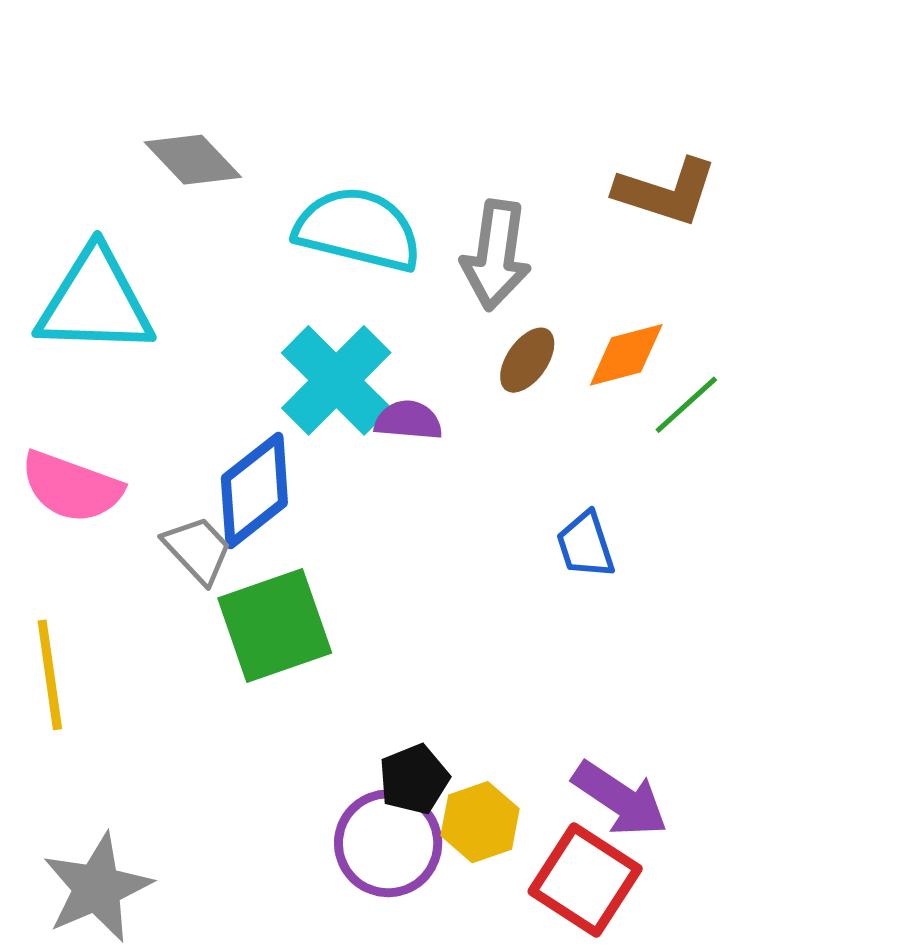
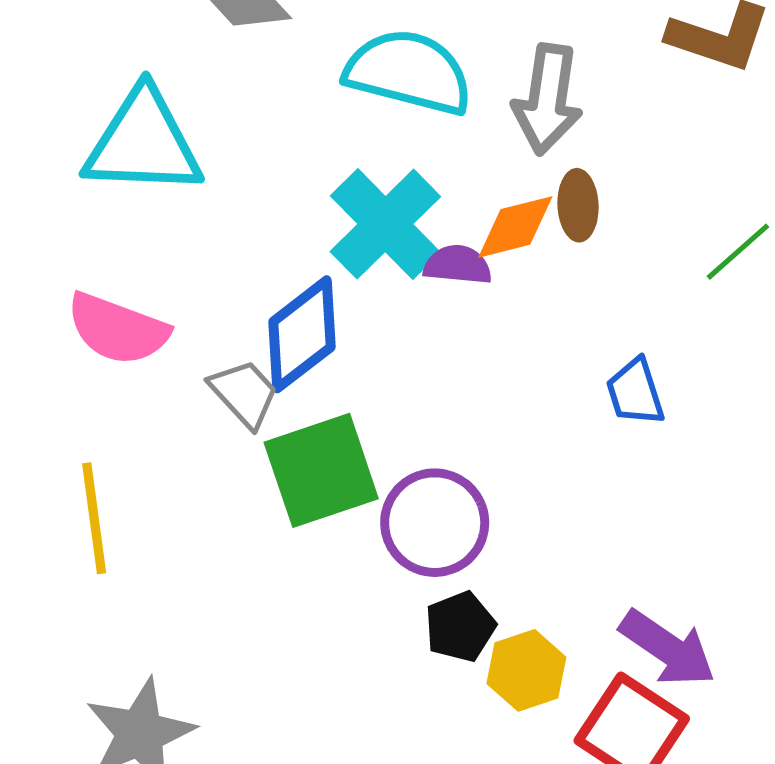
orange diamond: (626, 355) -> (515, 227), moved
brown ellipse: (527, 360) -> (578, 205), turned -38
purple circle: (388, 843) -> (435, 523), moved

